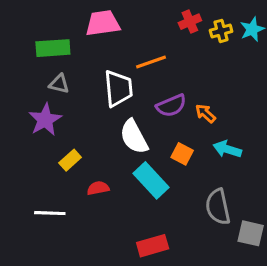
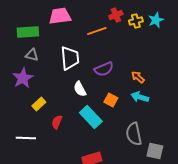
orange line: (151, 62) -> (97, 31), moved
orange arrow: (205, 113) -> (138, 77), moved
white semicircle: (134, 137) -> (80, 89), size x0.7
red semicircle: (98, 188) -> (57, 122), turned -56

